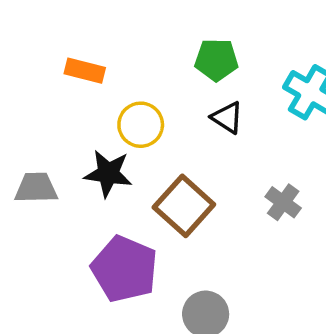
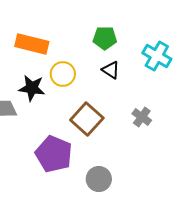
orange rectangle: (85, 71) -> (32, 44), size x1.5
black star: (108, 173) -> (32, 88), moved

